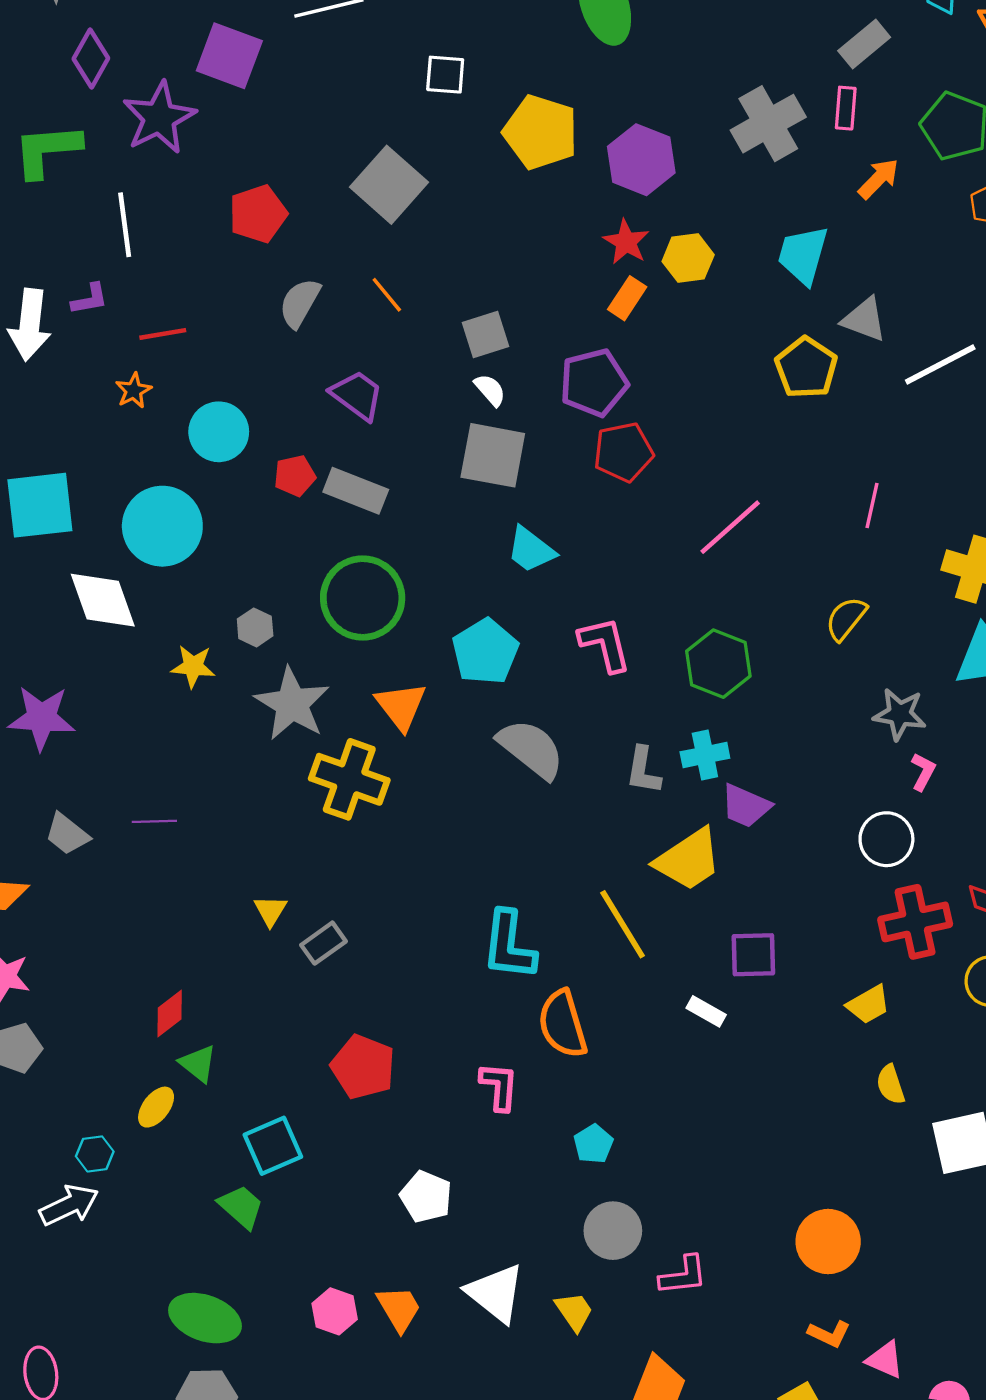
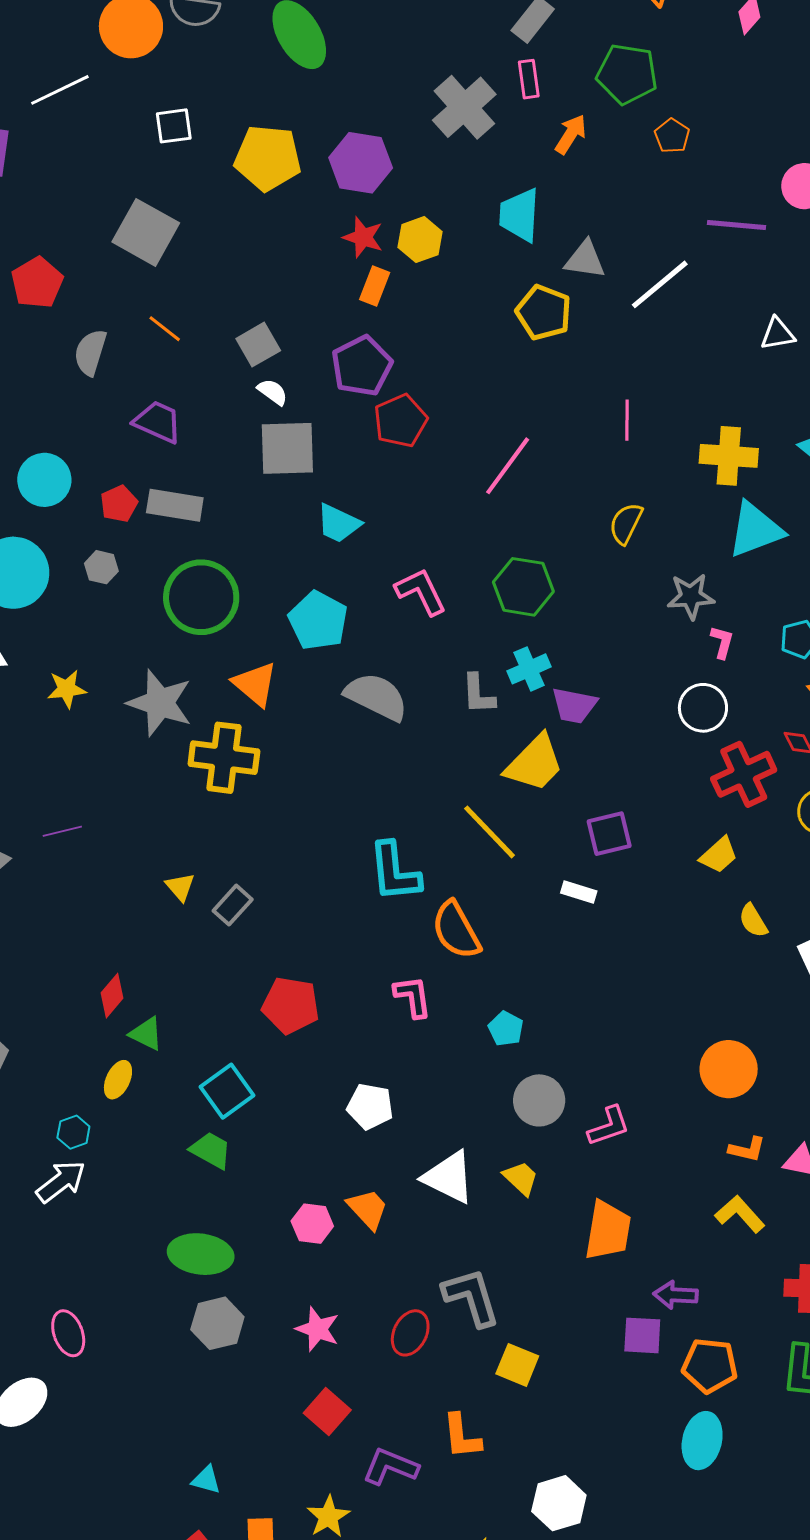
gray hexagon: (255, 627) -> (101, 567), moved

